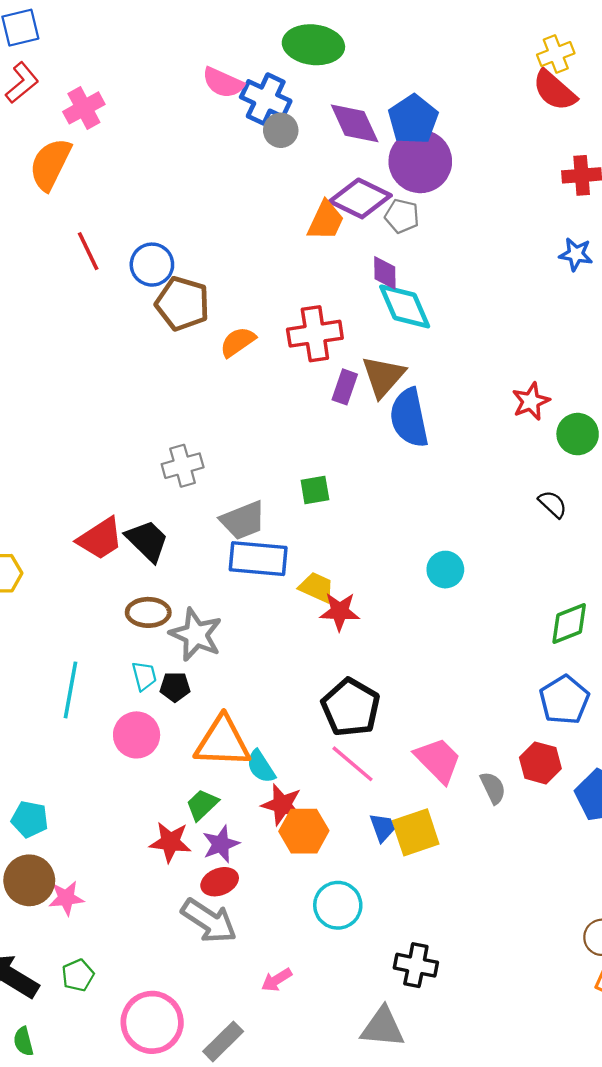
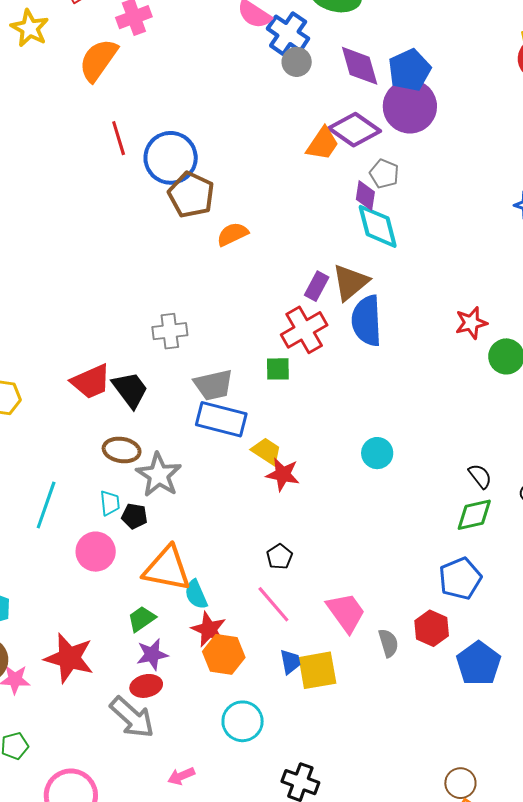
gray pentagon: (402, 216) -> (384, 174), moved
blue circle: (152, 265) -> (171, 158), size x1.4
red cross: (315, 334) -> (304, 330), moved, turned -30
black semicircle: (553, 504) -> (480, 476), moved
black pentagon: (351, 707) -> (279, 557), size x0.5
red star: (170, 842) -> (69, 658), moved, size x1.4

